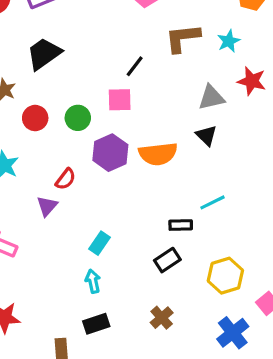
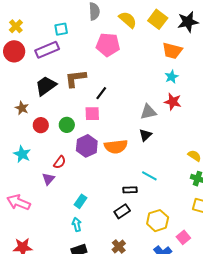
brown L-shape: (183, 38) -> (76, 78), moved
cyan star: (229, 41) -> (172, 77), moved
black triangle: (206, 135) -> (145, 135), turned 32
cyan line: (213, 202) -> (149, 176), turned 56

